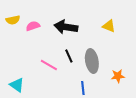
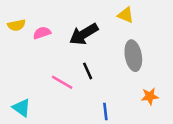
yellow triangle: (109, 26) -> (126, 15), moved
black arrow: (66, 27) -> (84, 34), turned -40
gray ellipse: (92, 61) -> (133, 56), moved

